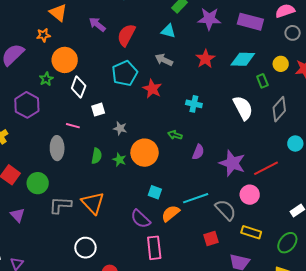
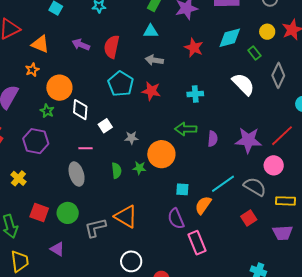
green arrow: (175, 135) -> (186, 129), size x1.5
purple semicircle: (141, 219) -> (176, 219), turned 40

